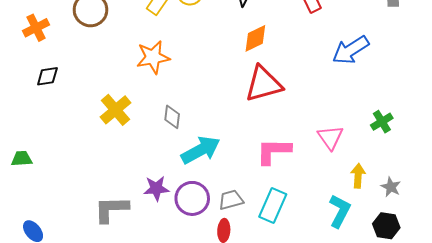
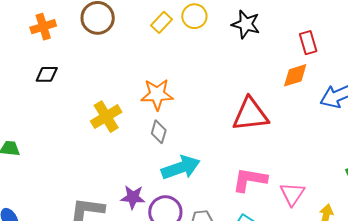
orange diamond: (255, 38) -> (295, 75), moved
orange star: (153, 57) -> (157, 94), moved
pink triangle: (330, 137) -> (292, 194), moved

